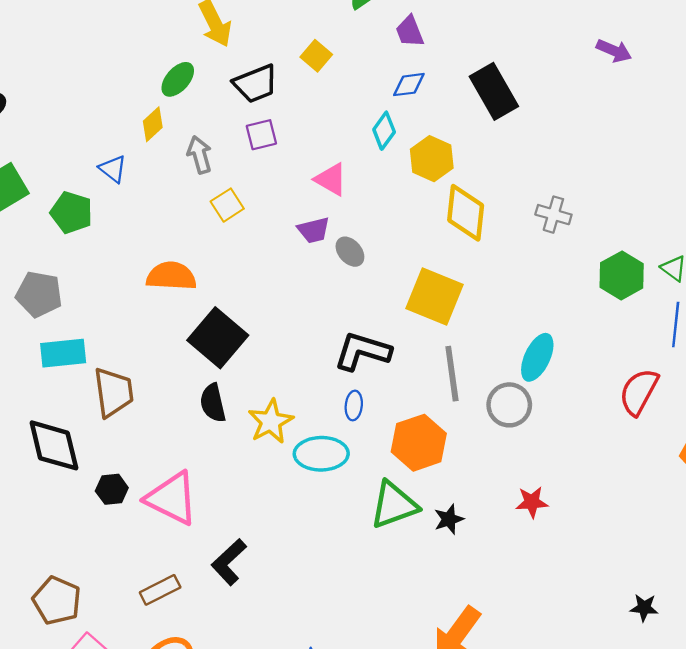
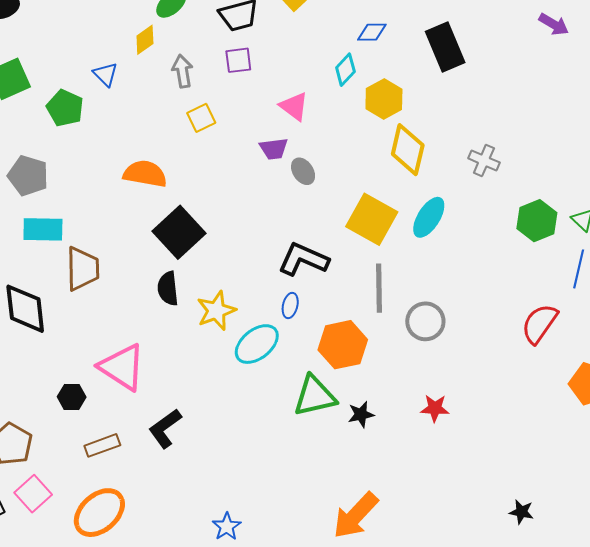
cyan ellipse: (537, 357) -> (429, 217), moved
cyan ellipse: (321, 454) -> (257, 344), turned -45
black hexagon: (112, 489) -> (72, 397), moved

